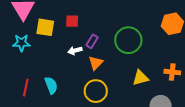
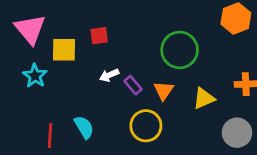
purple rectangle: (92, 41) -> (133, 85), moved, turned -64
cyan star: (21, 43) -> (35, 76), turned -30
orange triangle: (96, 63) -> (164, 91), moved

